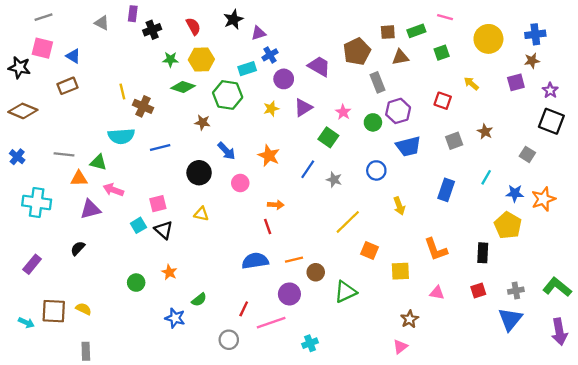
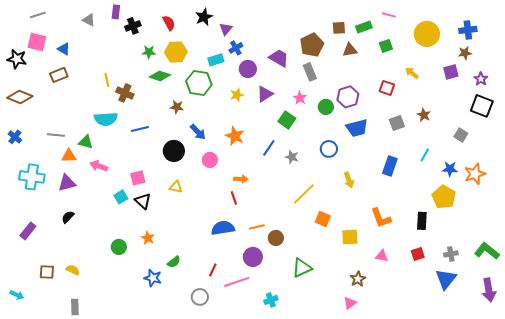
purple triangle: (259, 33) -> (226, 29), turned -32
gray rectangle: (377, 82) -> (310, 72), moved
purple triangle: (90, 209) -> (67, 183), moved
green triangle: (345, 292) -> (302, 268), moved
brown square: (54, 311) -> (47, 272), size x0.7
cyan arrow: (26, 323) -> (17, 295), moved

